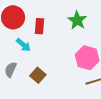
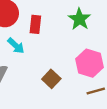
brown square: (38, 75) -> (51, 79), moved

